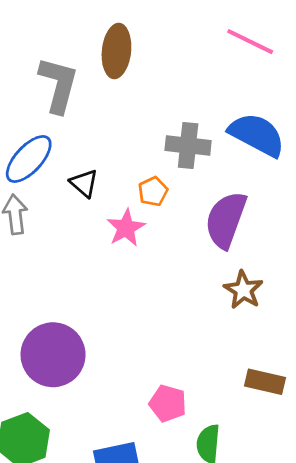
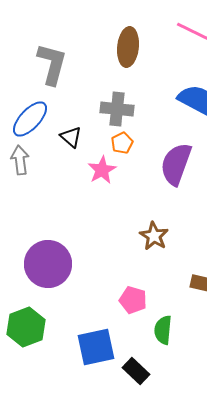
brown ellipse: (116, 51) -> (128, 47), moved
gray cross: (188, 146) -> (117, 109), moved
brown star: (243, 290) -> (154, 236), moved

